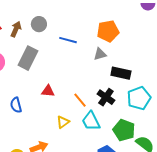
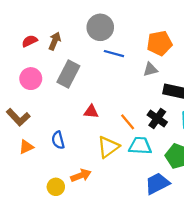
gray circle: (39, 24) -> (100, 27), moved, size x1.5
blue semicircle: (16, 105) -> (58, 140), moved
cyan trapezoid: (91, 121) -> (140, 146), turned 120
yellow triangle: (63, 122) -> (108, 147), size x1.5

